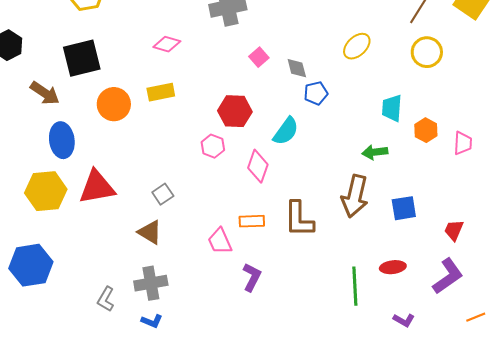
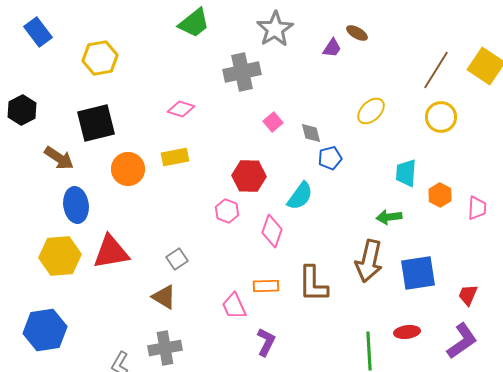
blue square: (404, 208) -> (418, 273), size x1.4

